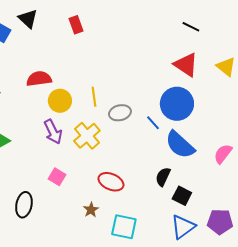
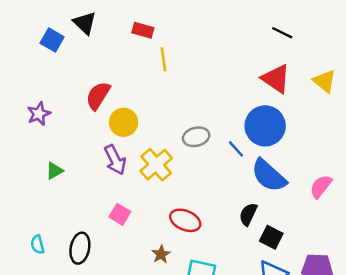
red rectangle: (76, 25) -> (143, 30), turned -54
red semicircle: (39, 79) -> (98, 96), turned -50
yellow line: (94, 97) -> (163, 59), moved

